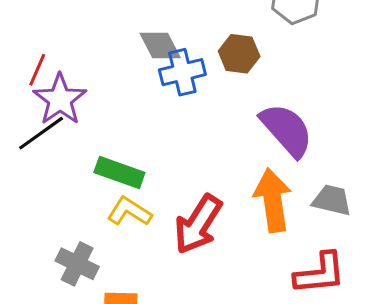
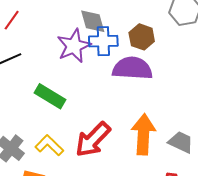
purple star: (60, 99) -> (74, 46), moved
purple semicircle: (287, 130) -> (132, 68), moved, turned -57
yellow L-shape: (129, 212) -> (49, 145), moved

